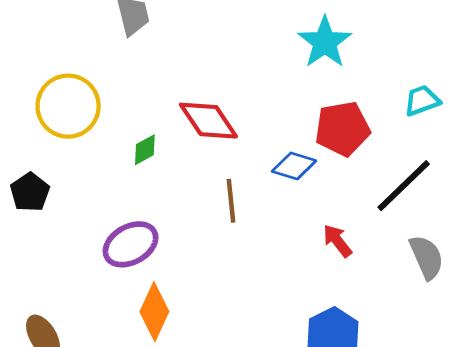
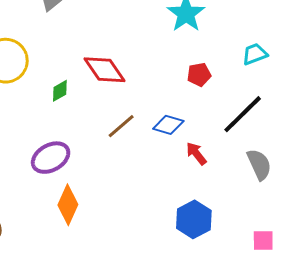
red pentagon: (342, 129) -> (199, 75), size x0.6
blue diamond: (294, 166) -> (168, 125), moved
brown line: (231, 201) -> (121, 126), turned 56

